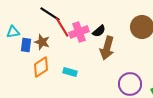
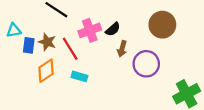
red line: (62, 27) -> (70, 49), moved
brown arrow: (107, 48) -> (122, 49), size x0.6
purple circle: (130, 84) -> (146, 64), moved

